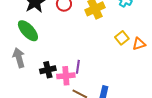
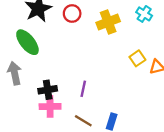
pink cross: (66, 76) -> (50, 106), moved

